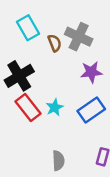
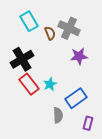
blue rectangle: (91, 110) -> (76, 98), moved
gray semicircle: (58, 161) -> (58, 115), moved

